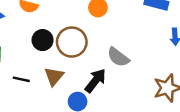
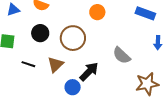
black circle: (43, 40) -> (40, 33), moved
gray semicircle: (118, 57) -> (122, 55), moved

